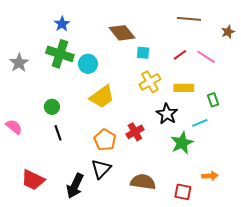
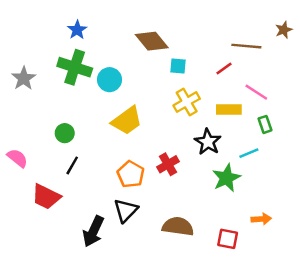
brown line: (189, 19) -> (246, 46), moved
brown star: (228, 32) -> (284, 30), moved
pink line: (206, 57) -> (256, 92), moved
black line: (58, 133) -> (72, 165), turned 49
red trapezoid: (33, 180) -> (46, 197), moved

